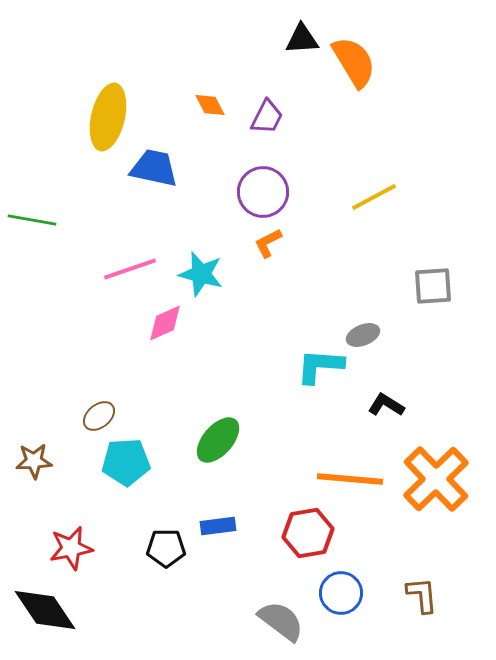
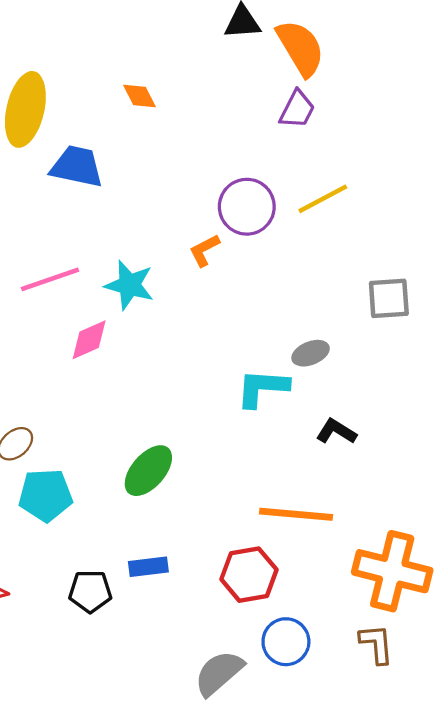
purple trapezoid: (267, 117) -> (297, 109), moved
purple circle: (263, 192) -> (247, 207), moved
orange cross: (436, 479) -> (392, 571), moved, turned -32
gray semicircle: (281, 621) -> (219, 673), turned -78

